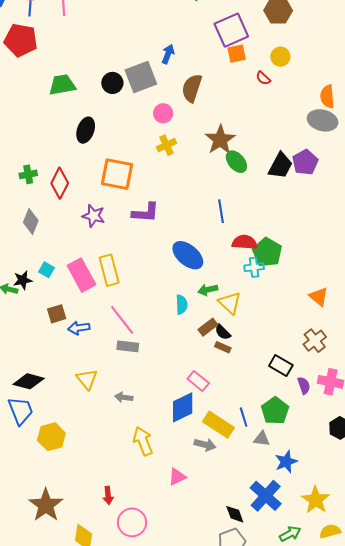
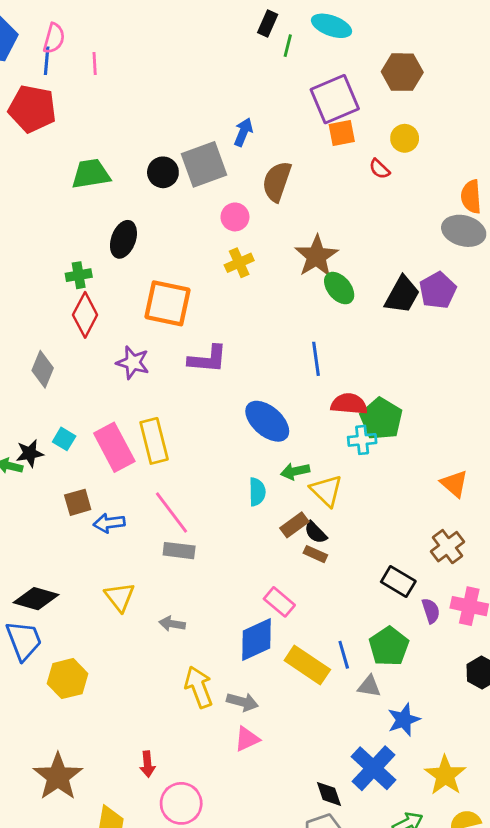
green cross: (28, 174) -> (79, 275), moved
gray arrow: (205, 445) -> (242, 702), moved

